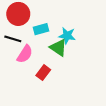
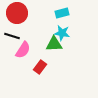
cyan rectangle: (41, 29) -> (62, 13), moved
green triangle: (58, 48) -> (54, 44), turned -36

